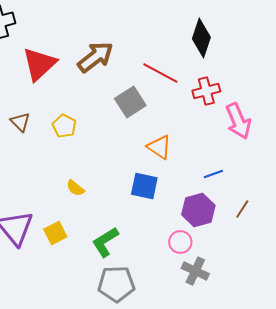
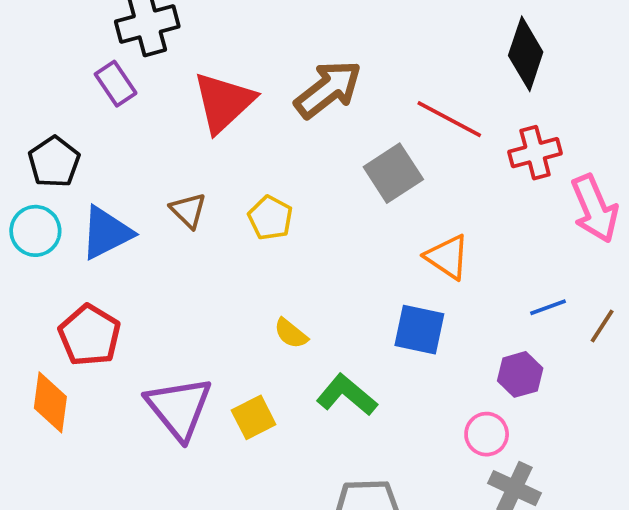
brown line: (242, 209) -> (602, 326), moved
purple hexagon: (198, 210) -> (520, 374), size x0.7
green L-shape: (105, 242) -> (347, 395), moved, turned 72

